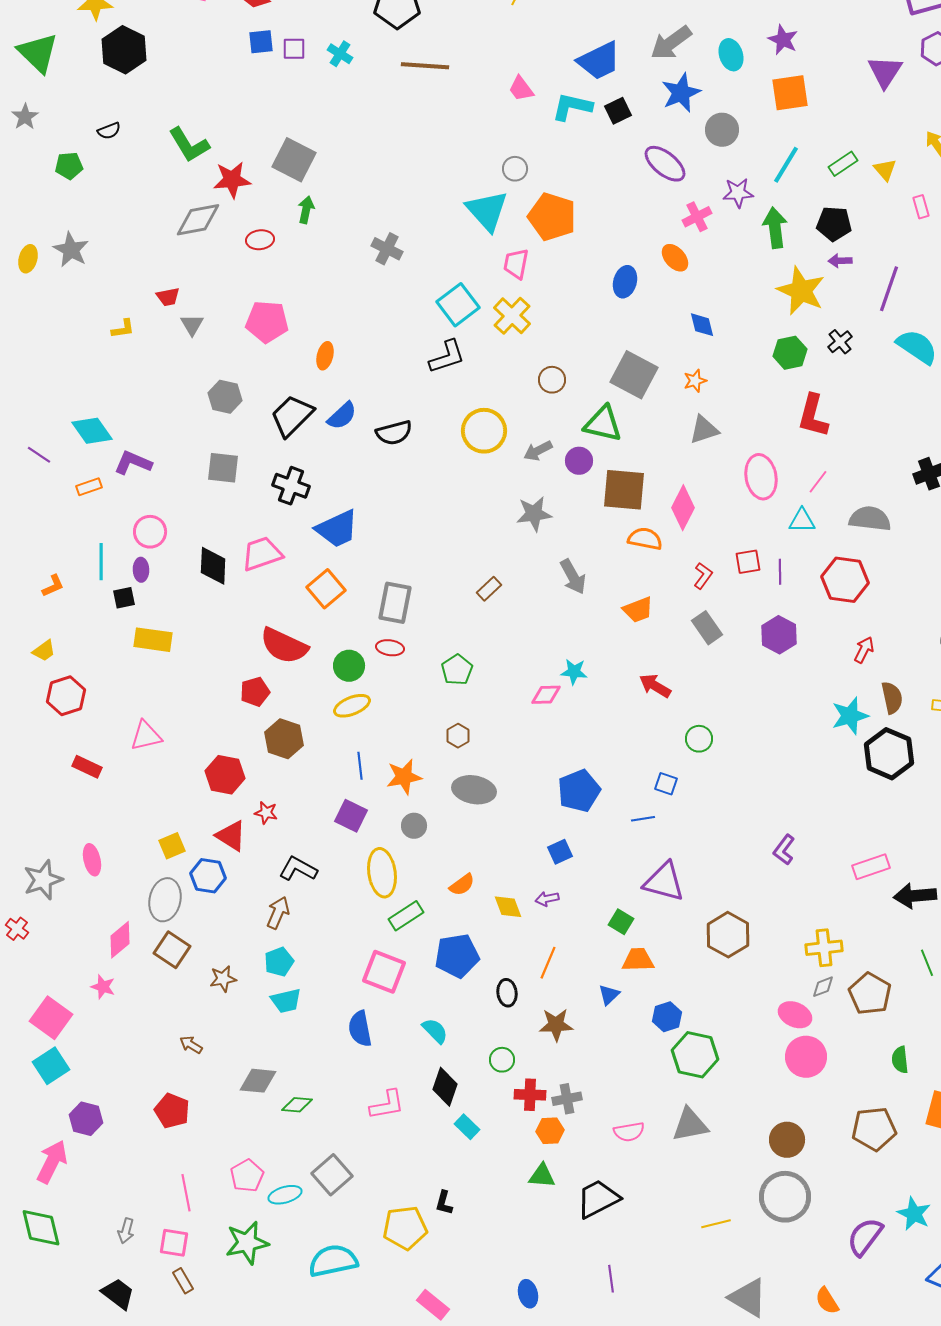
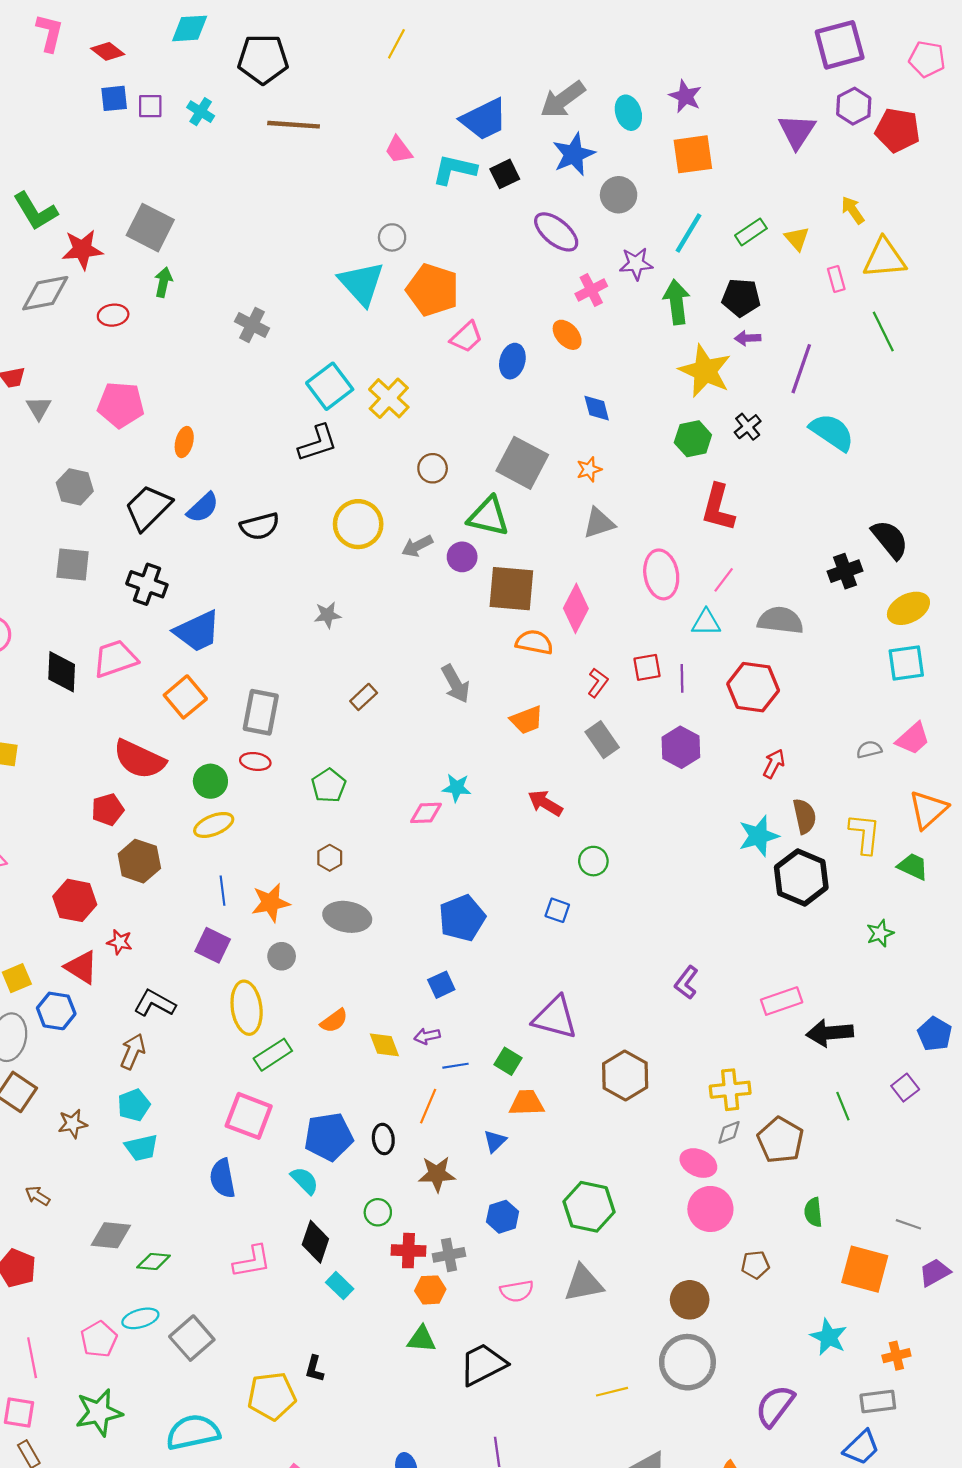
pink trapezoid: (516, 264) -> (466, 337), moved, turned -144
gray star: (534, 514) -> (328, 615), moved, size x0.7
blue line: (643, 819) -> (456, 1066), moved
blue pentagon: (457, 956) -> (329, 1137), moved
blue hexagon: (667, 1017) -> (503, 1217), moved
brown pentagon: (874, 1129) -> (755, 1265), moved, size x0.6
cyan ellipse: (285, 1195) -> (140, 1318), moved
cyan star: (914, 1214) -> (829, 1337), moved

